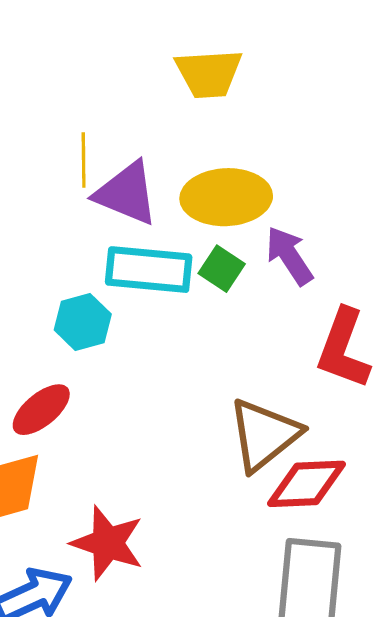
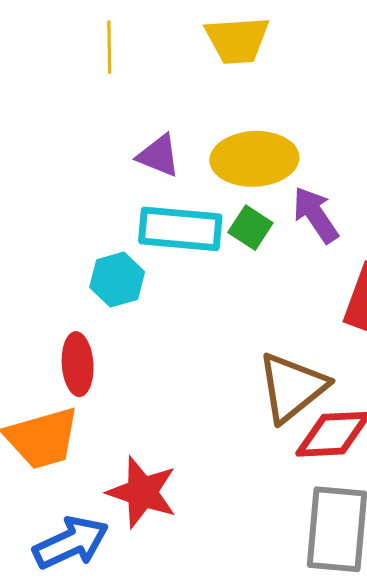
yellow line: (84, 160) -> (109, 47), moved
purple triangle: (127, 193) -> (159, 156), size x0.7
red ellipse: (41, 410) -> (78, 364), turned -54

